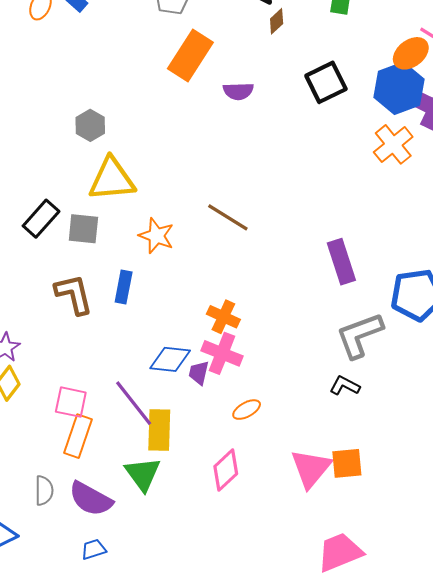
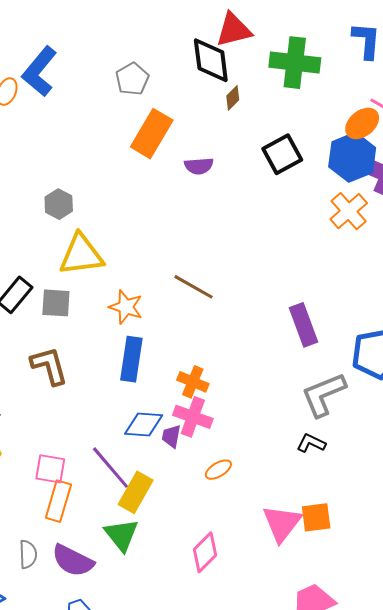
blue rectangle: (124, 287) -> (131, 359), moved, size x1.4
yellow rectangle: (159, 430) -> (136, 492), turned 30
pink diamond: (226, 470) -> (205, 552), moved

